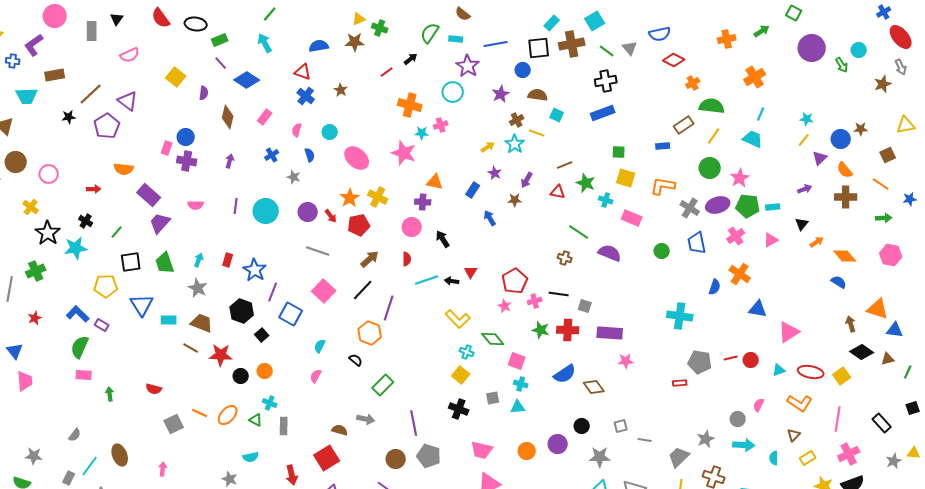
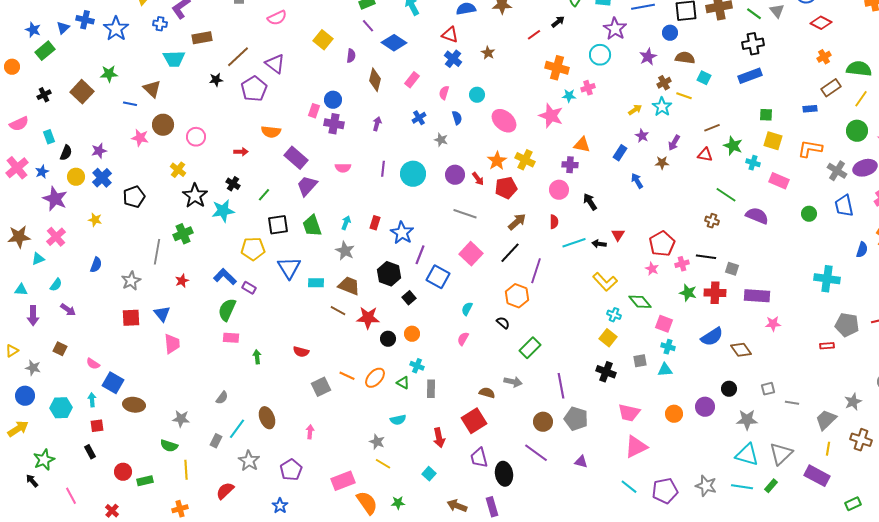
orange cross: (693, 83) -> (824, 57), moved

